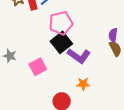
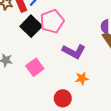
black square: (61, 42) -> (31, 26), moved

